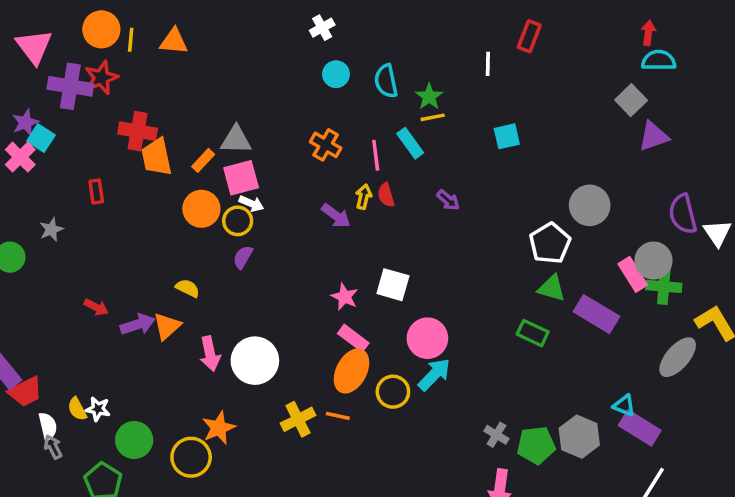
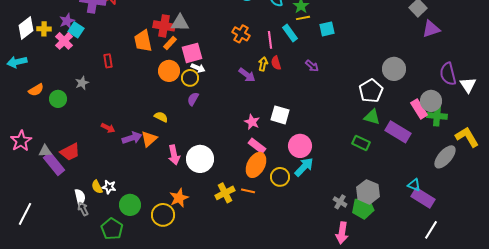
red cross: (138, 131) -> (164, 26), moved
cyan square: (507, 136) -> (327, 29), moved
gray triangle: (236, 140) -> (180, 23), moved
red trapezoid: (25, 392) -> (70, 152), moved
gray hexagon: (579, 437) -> (368, 192), moved

